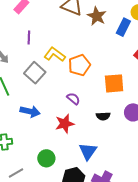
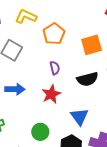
yellow L-shape: (55, 54) -> (26, 16), moved
purple semicircle: (73, 99) -> (55, 68), turned 48
black semicircle: (103, 116) -> (87, 79), size x1.5

